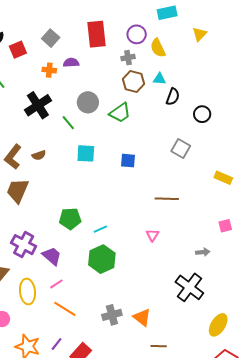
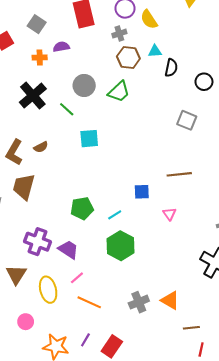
blue square: (128, 161) -> (142, 192), moved

